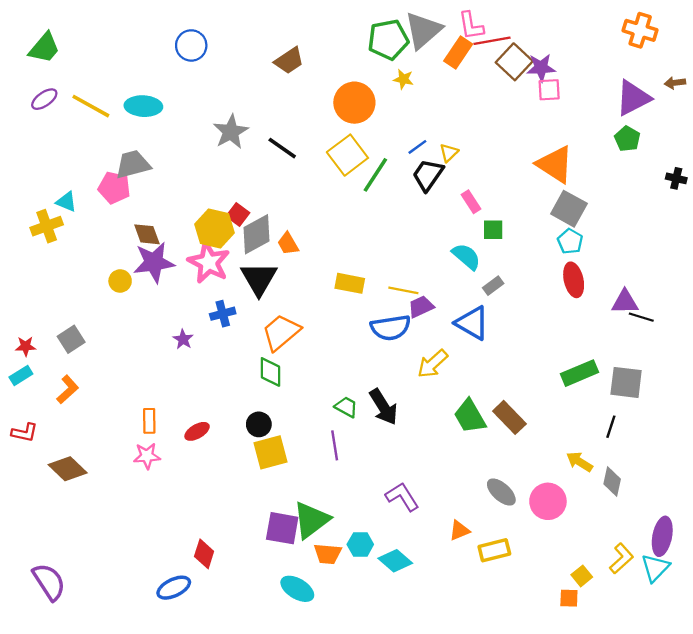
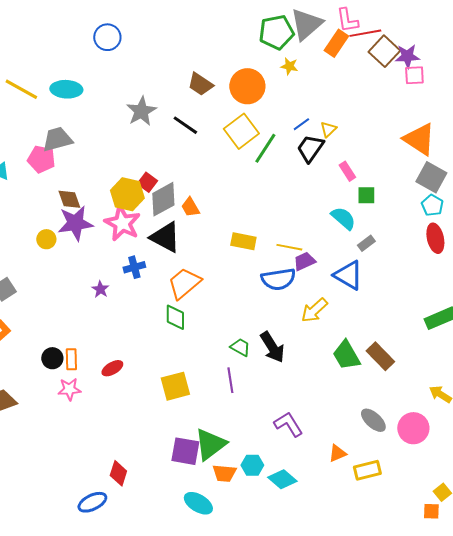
brown trapezoid: (289, 61) -> (200, 84), moved, turned 68
black triangle: (259, 279) -> (165, 237), turned -32
black circle: (259, 424) -> (52, 358), moved

